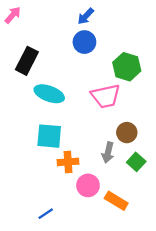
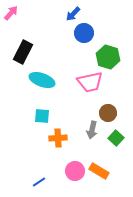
blue circle: (84, 42) -> (84, 33), moved
cyan square: (49, 136) -> (42, 116), size x0.7
pink circle: (88, 185) -> (75, 171), moved

